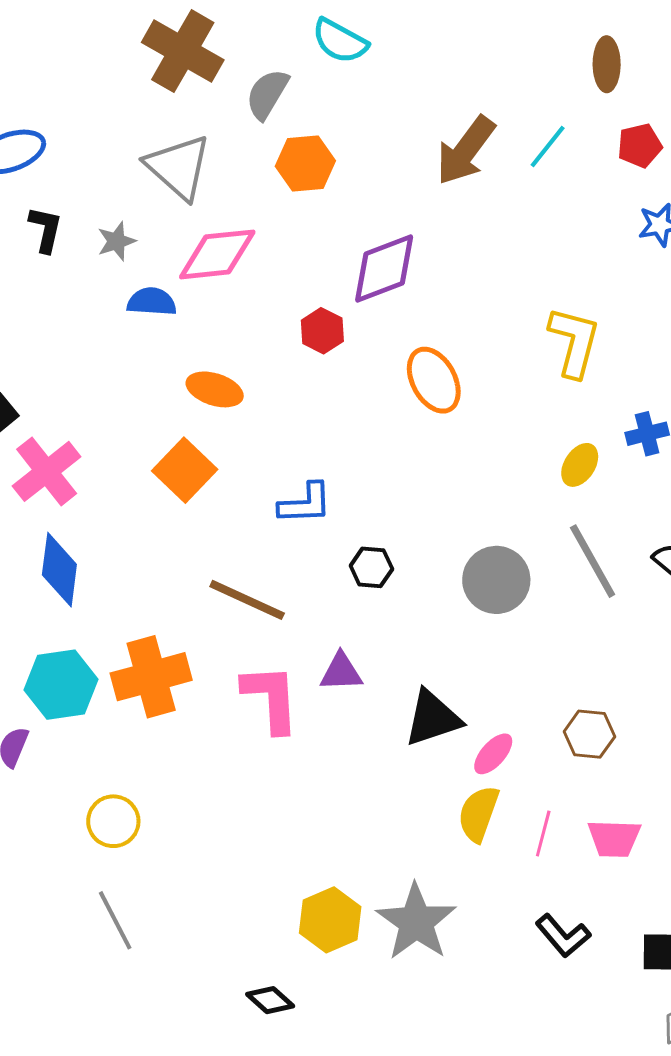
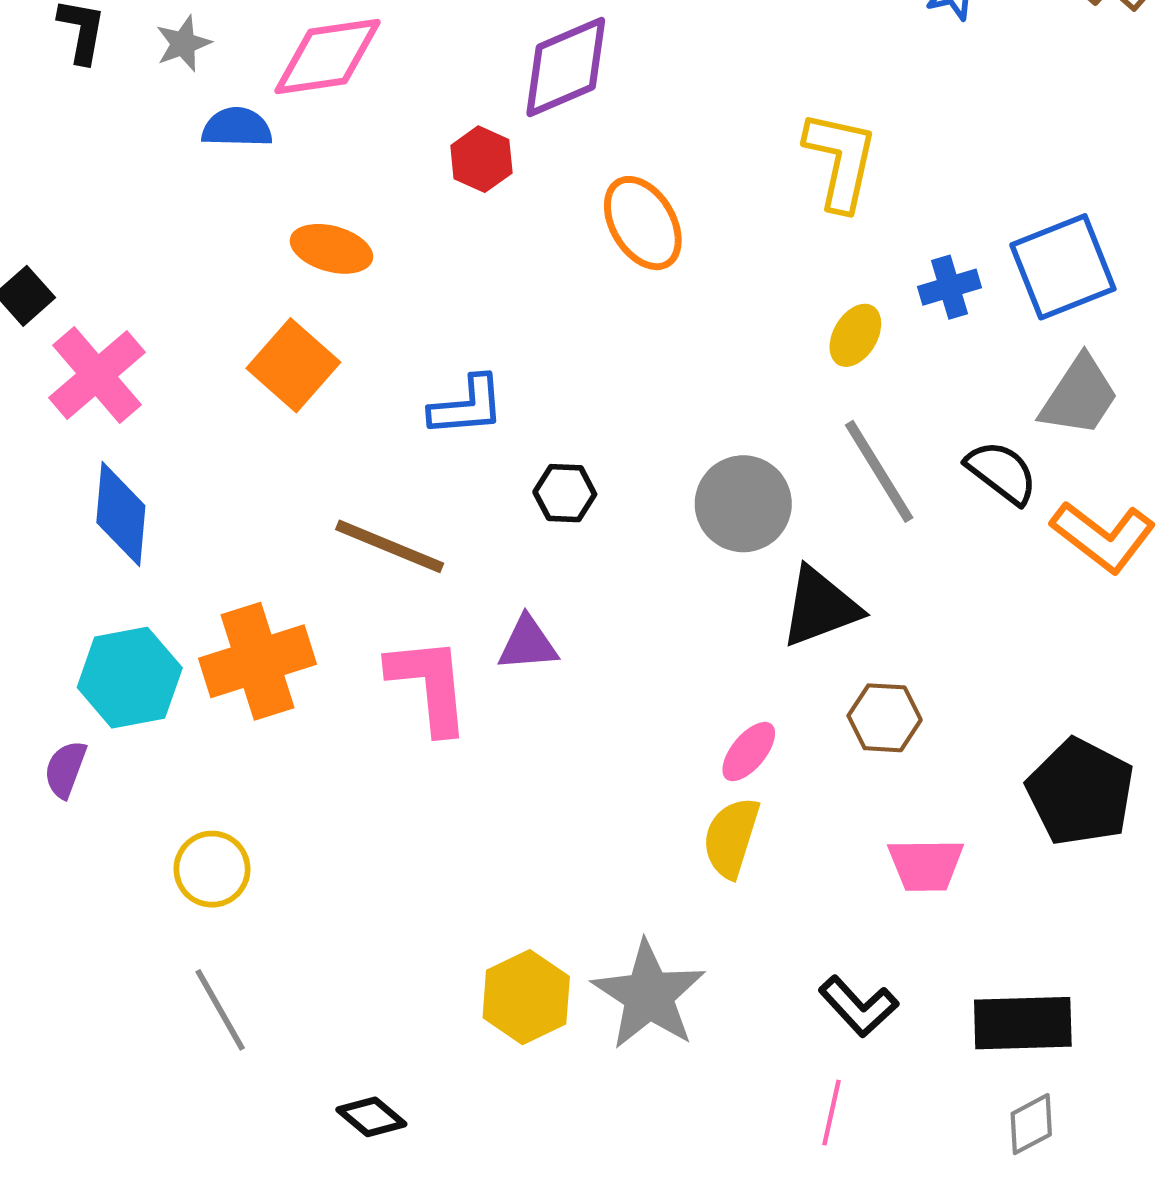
black triangle: (433, 718) -> (820, 607), moved
pink line: (543, 834) -> (831, 1113), moved
black diamond: (270, 1000) -> (371, 1117), moved

